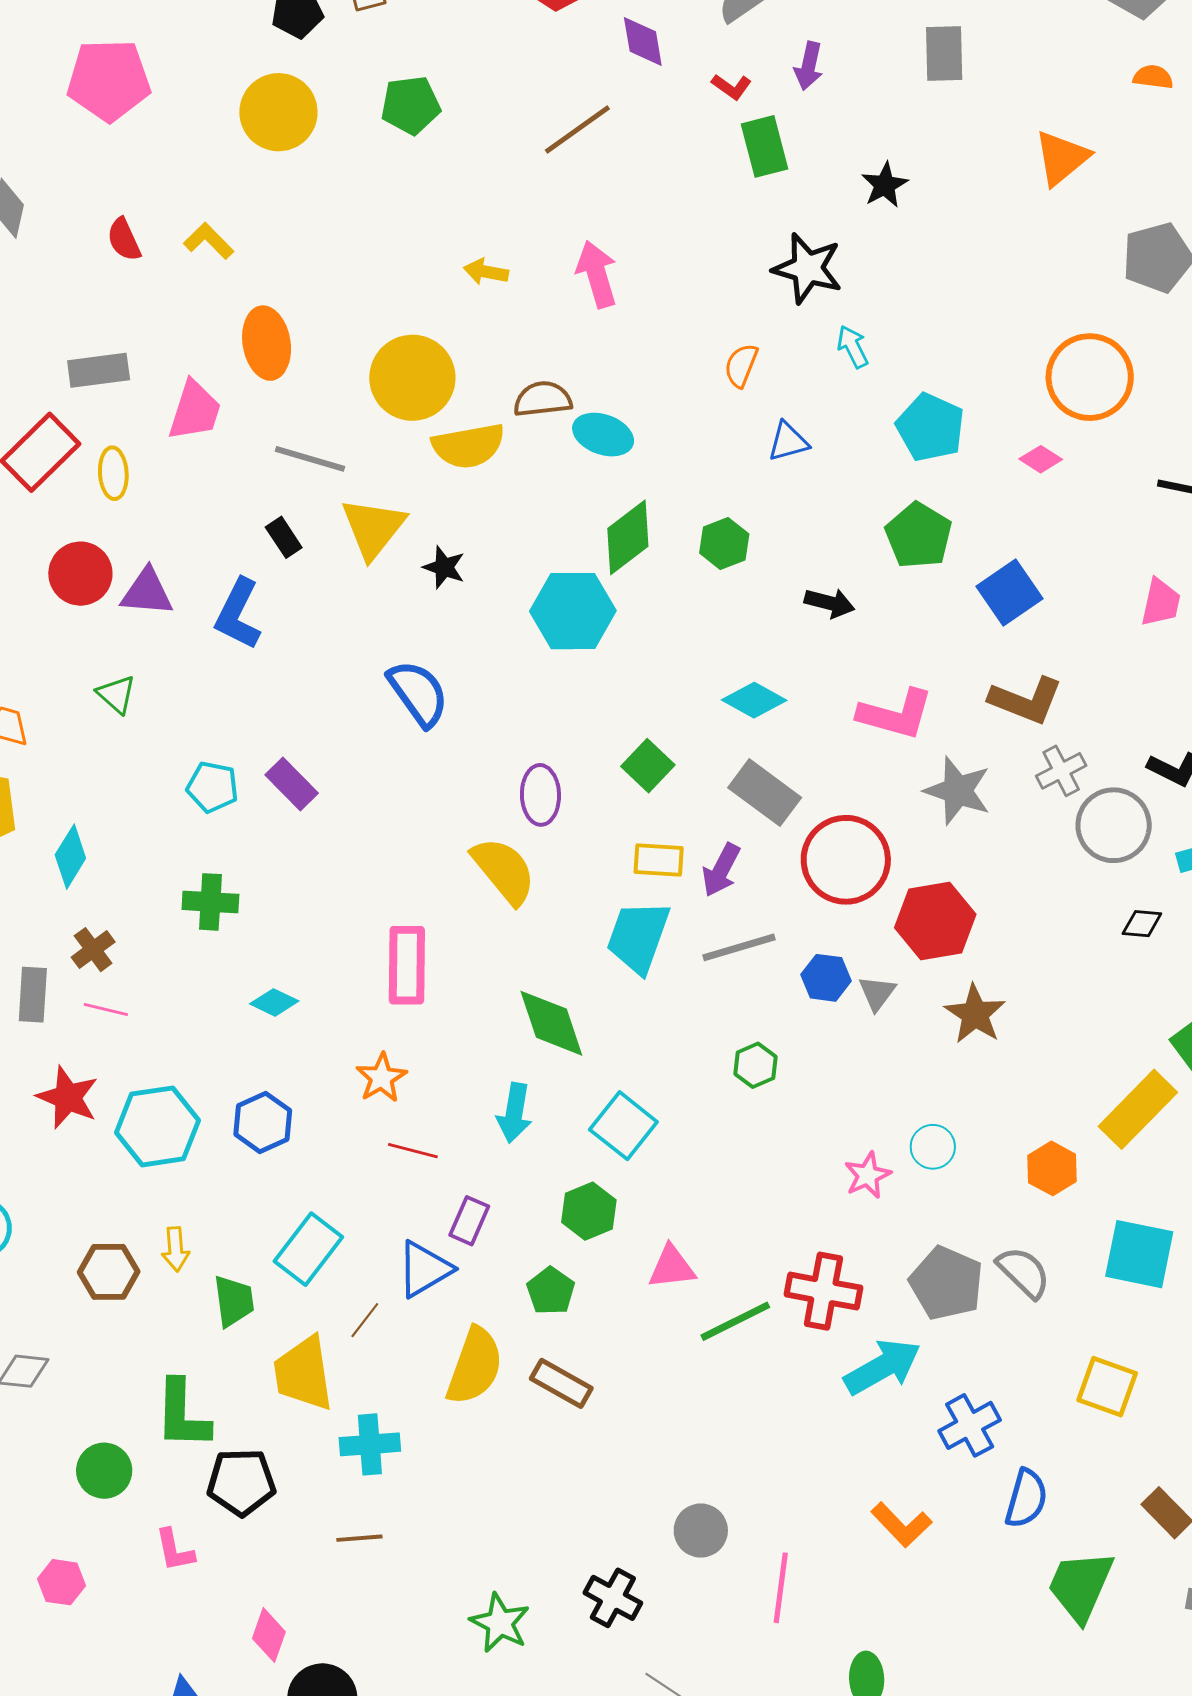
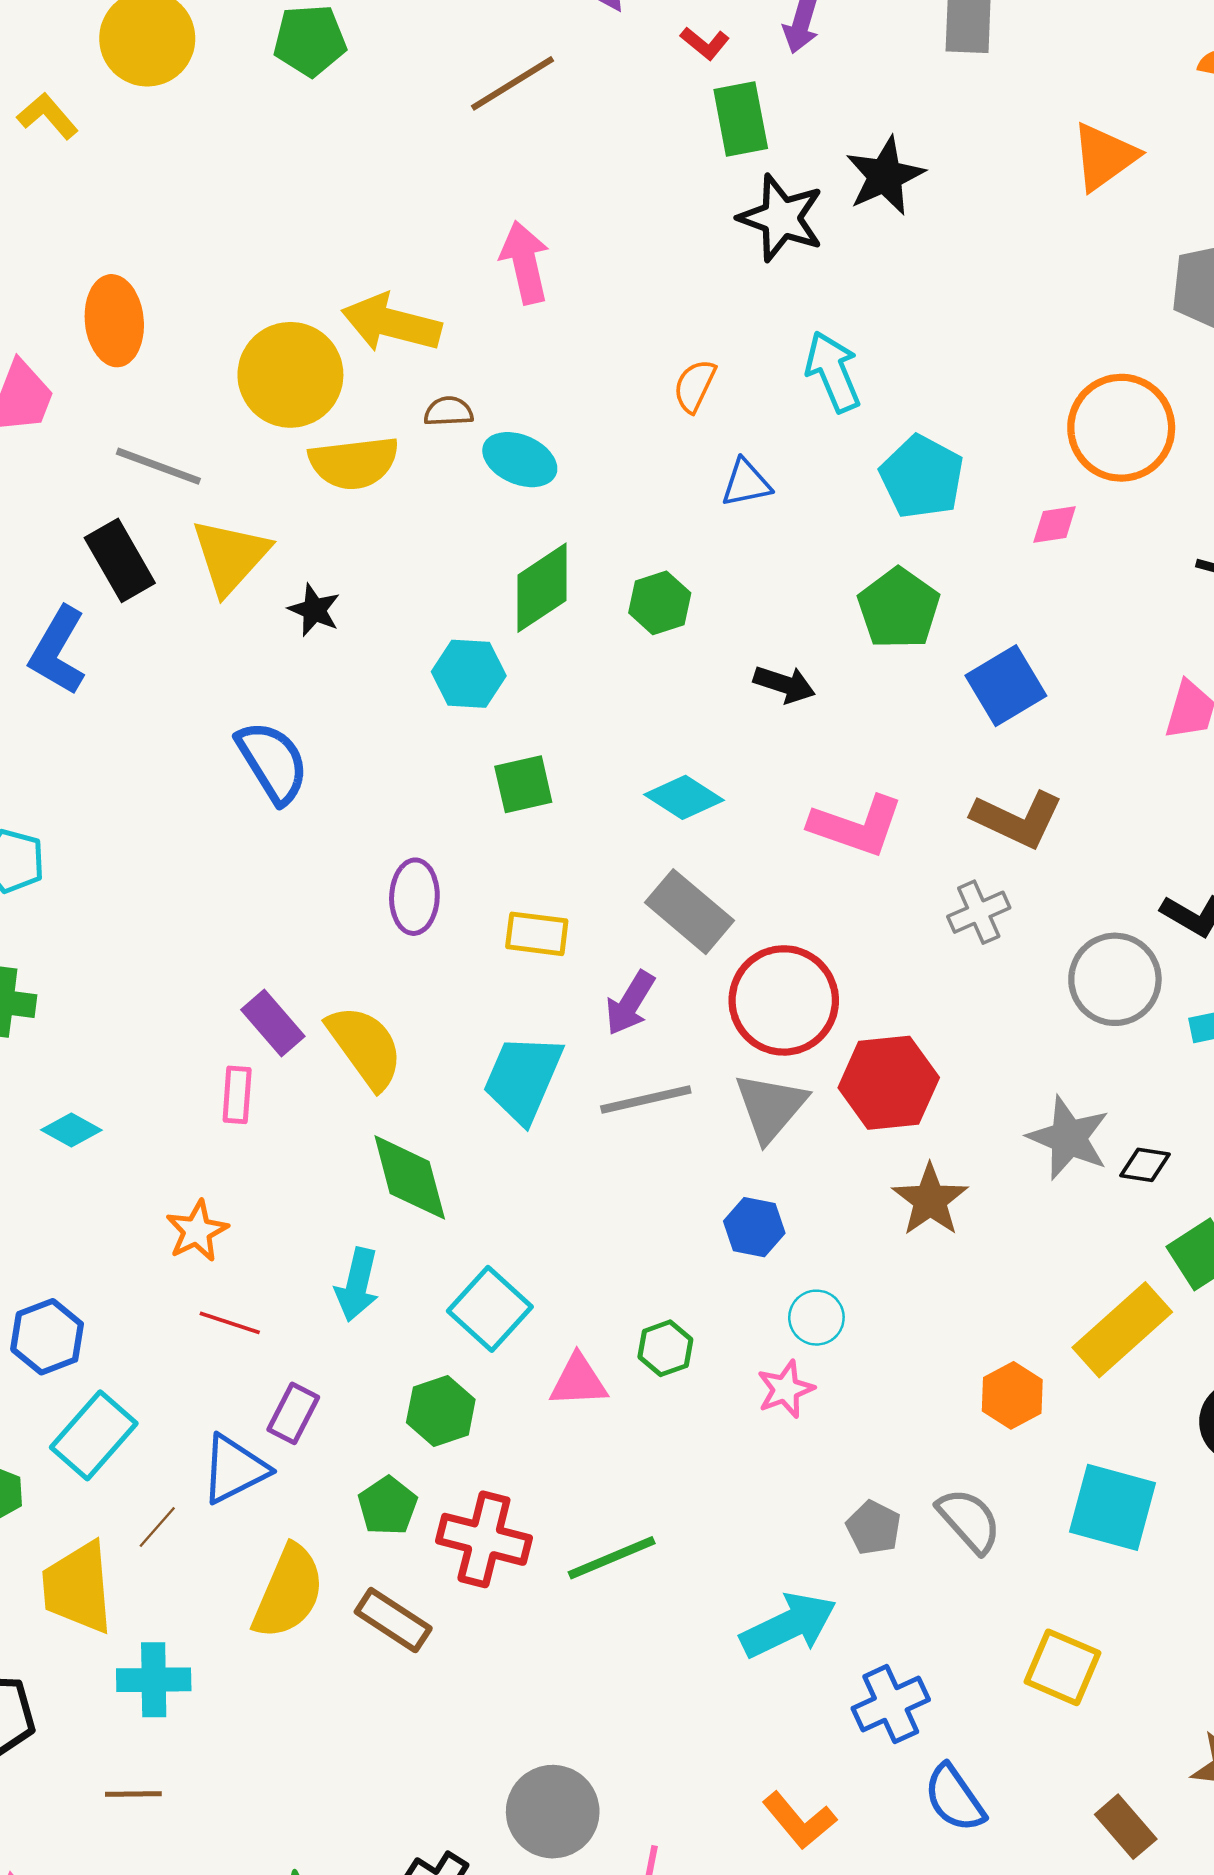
black star: (885, 185) -> (885, 176), size x1.4
yellow L-shape: (209, 241) -> (48, 116), moved
black star: (808, 268) -> (781, 218), moved
yellow arrow: (486, 272) -> (391, 323), moved, size x1.8
cyan arrow: (853, 347) -> (833, 372), size x1.5
brown semicircle: (543, 399) -> (449, 411), size x0.7
pink diamond: (1041, 459) -> (1055, 525), turned -45
black rectangle: (284, 537) -> (120, 560), size x1.6
cyan hexagon: (573, 611) -> (469, 674), size x0.7
green square: (648, 766) -> (523, 784), moved, turned 30
gray cross: (1061, 771) -> (979, 912), moved
purple rectangle: (292, 784) -> (273, 1023), moved
gray star: (958, 791) -> (1069, 1138), moved
yellow rectangle: (659, 860) -> (537, 934), moved
yellow semicircle: (504, 871) -> (365, 1047), moved
black diamond: (1142, 924) -> (1145, 1165), moved
pink rectangle: (407, 965) -> (237, 1095), size x0.6
blue hexagon: (826, 978) -> (754, 1227), moved
gray triangle: (877, 993) -> (770, 1107), moved, size x1.6
green hexagon: (755, 1065) -> (665, 1348), moved
blue hexagon: (263, 1122) -> (47, 1337), moved
cyan circle: (933, 1147) -> (816, 1318), moved
pink triangle: (672, 1267) -> (578, 1381), moved
gray pentagon: (946, 1283) -> (874, 1528), size x0.6
red cross: (823, 1291) -> (484, 1539), moved
blue semicircle: (1026, 1498) -> (954, 1798), turned 126
gray circle: (701, 1531) -> (553, 1812), size x1.4

